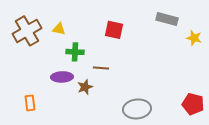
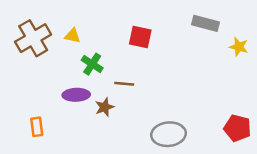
green cross: (75, 52) -> (92, 64), turned 30

